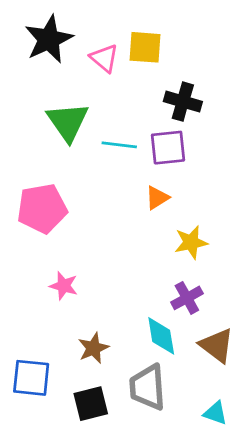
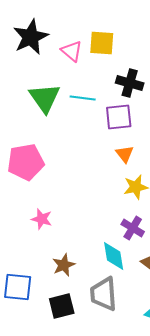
cyan line: (119, 145) -> (83, 98), moved
orange triangle: (157, 198) -> (125, 154), moved, turned -36
purple cross: (187, 298) -> (133, 228), turned -30

